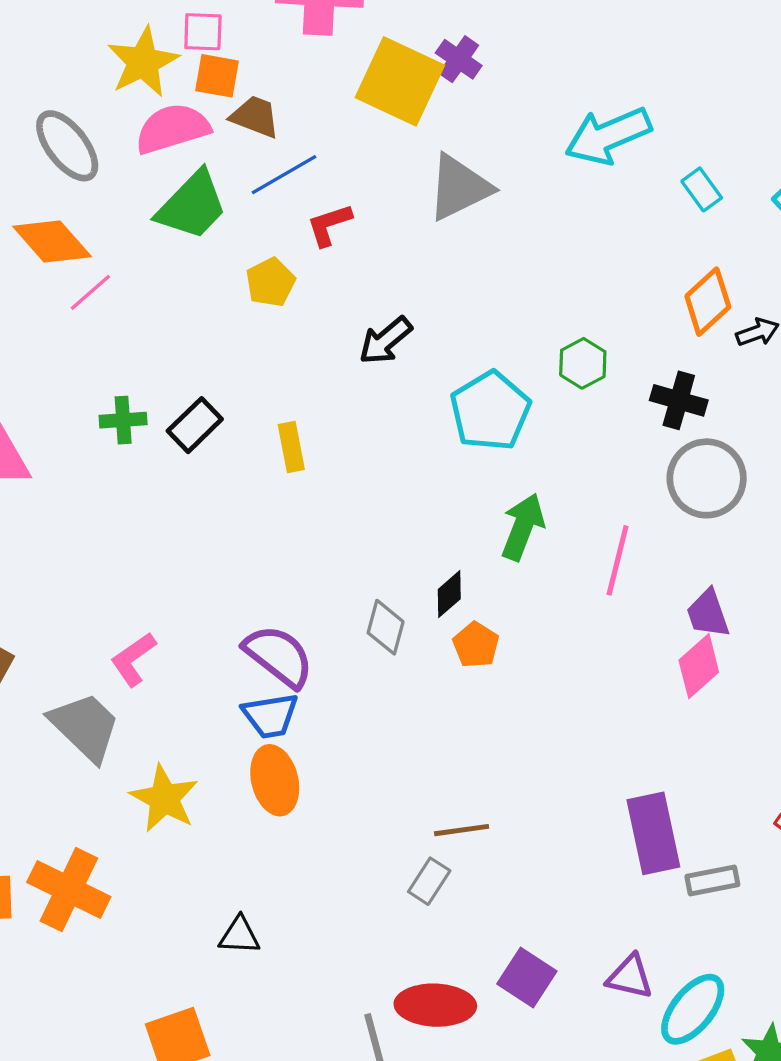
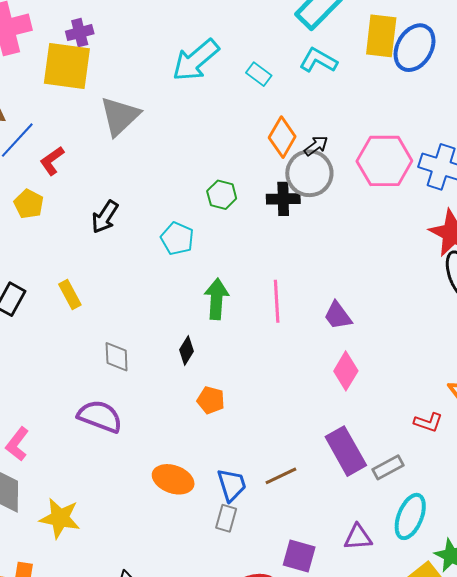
purple cross: (459, 59) -> (80, 33), moved, turned -32
cyan pentagon: (490, 411) -> (177, 238), size x0.7
gray circle: (707, 478) -> (309, 173), moved
gray diamond: (386, 627) -> (117, 357), moved
orange pentagon: (476, 645) -> (211, 400), moved
pink diamond: (699, 666) -> (346, 371), moved
blue trapezoid: (270, 716) -> (232, 485), moved, turned -81
orange ellipse: (275, 780) -> (173, 479), moved, turned -39
brown line: (462, 830) -> (281, 476), moved
cyan ellipse: (693, 1009) -> (410, 516), moved

